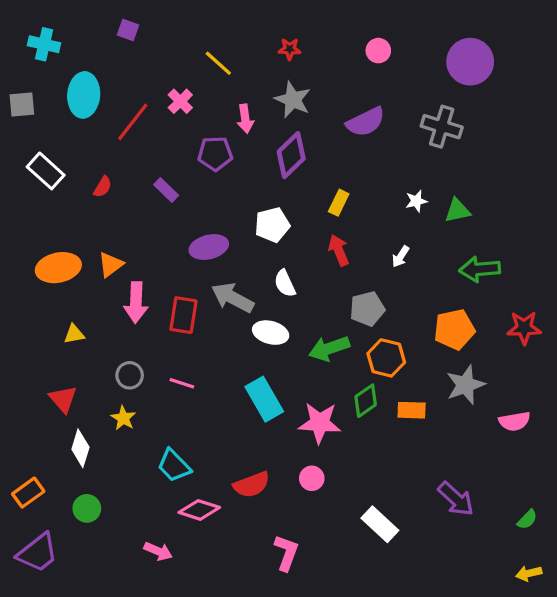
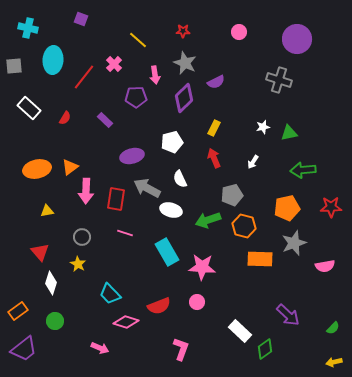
purple semicircle: (366, 122) -> (216, 82), moved, size x0.7
pink line: (182, 383) -> (125, 233), moved
green diamond: (366, 401) -> (265, 349), moved
orange rectangle: (412, 410) -> (260, 259), size x1.4

